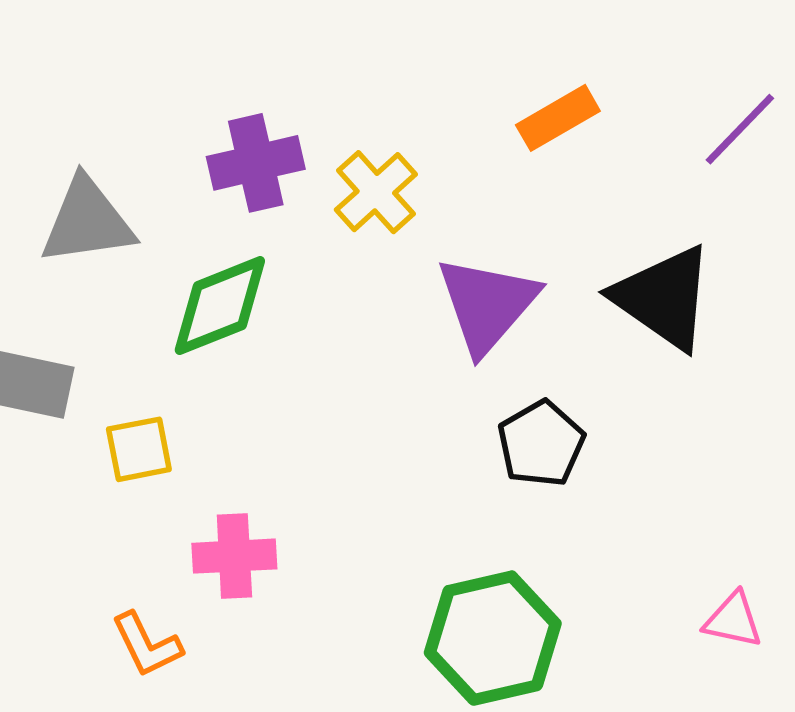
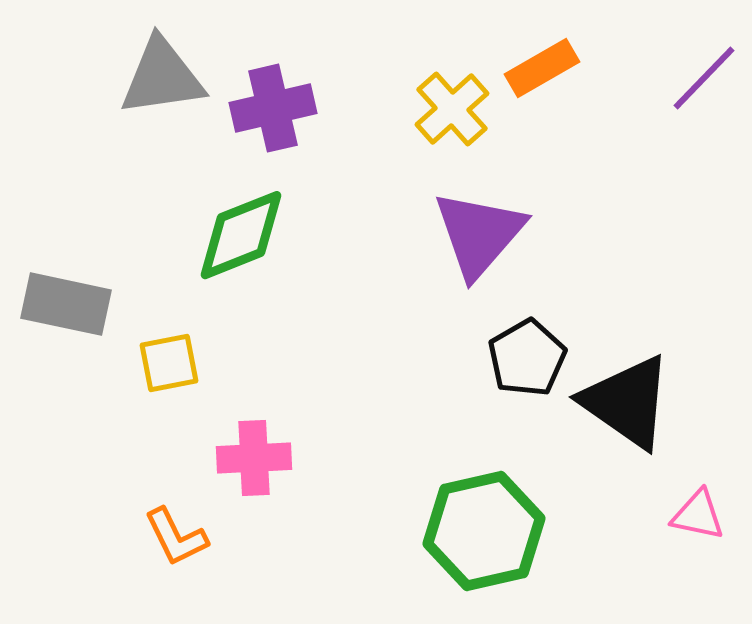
yellow cross: (376, 192) -> (452, 109), moved
gray triangle: (87, 221) -> (162, 77), moved
black triangle: (663, 298) -> (627, 402), moved

